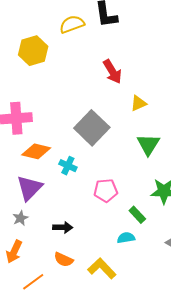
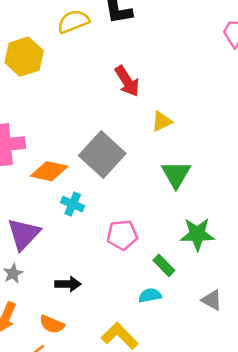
orange diamond: (36, 151) -> (49, 171), moved
orange semicircle: (64, 260) -> (52, 324), moved

